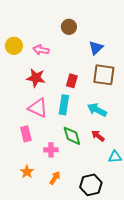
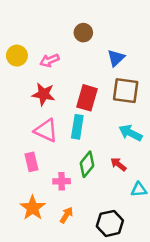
pink arrow: (41, 50) -> (50, 60), turned -35
red rectangle: (72, 81) -> (87, 98), size x1.5
cyan arrow: (97, 110) -> (130, 133), moved
green diamond: (72, 136) -> (87, 164), turned 55
orange star: (27, 172) -> (33, 208), size x1.5

